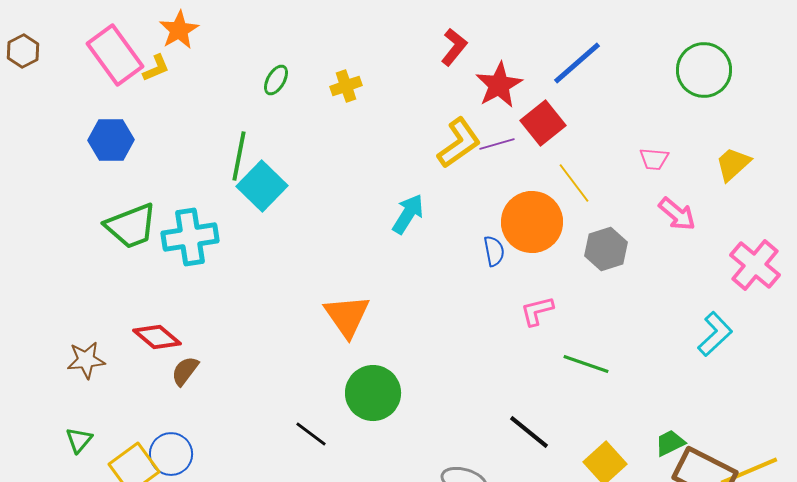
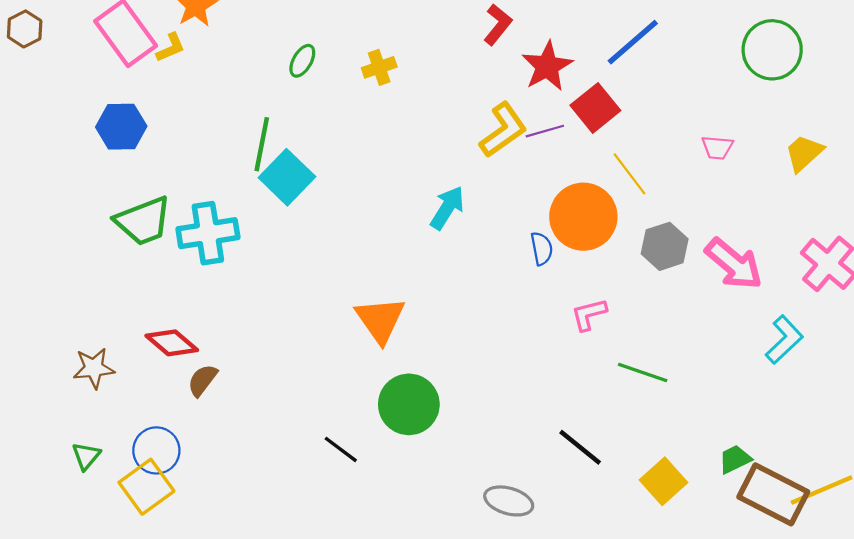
pink arrow: (677, 214) -> (734, 264), moved, size x1.4
blue circle: (171, 454) -> (156, 450), moved

